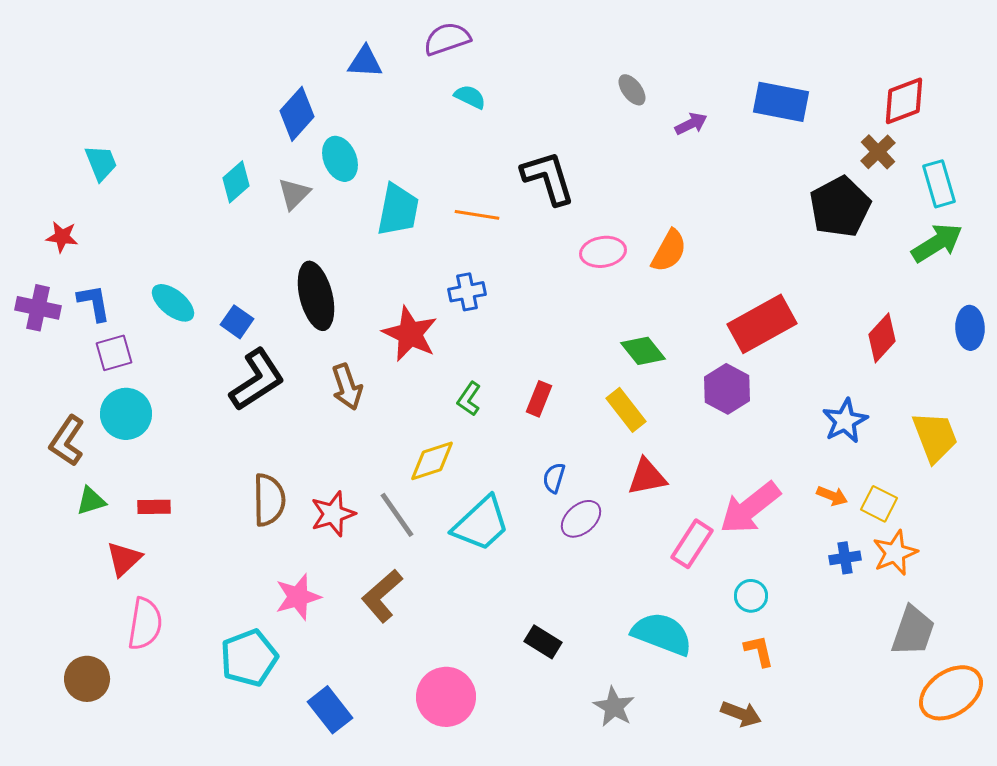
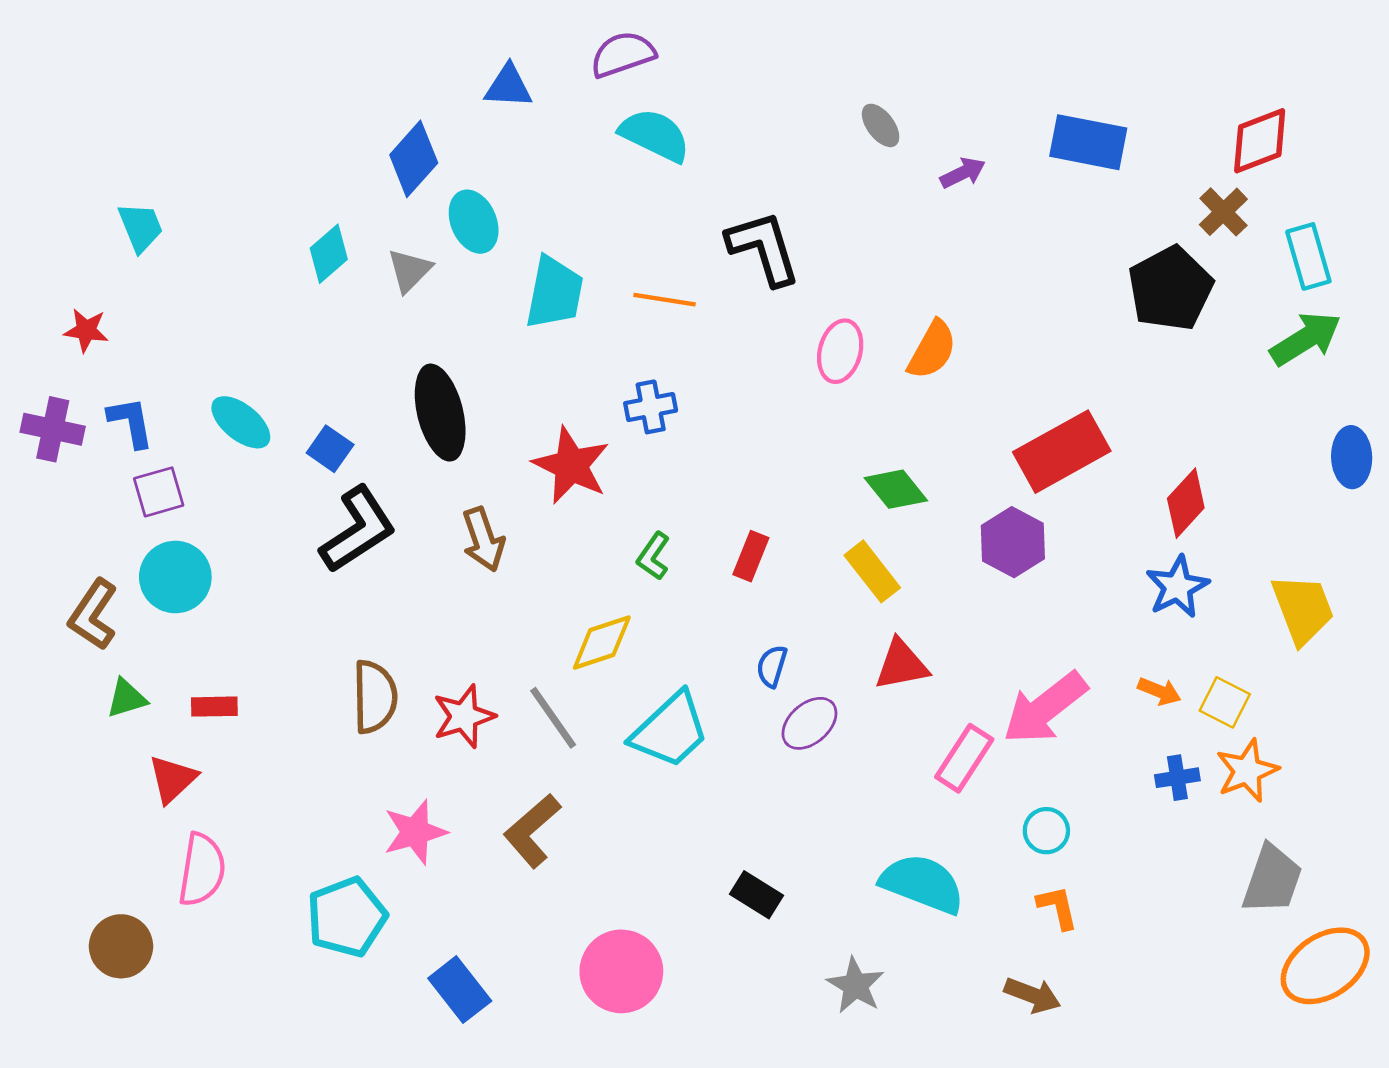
cyan semicircle: (470, 97) -> (655, 135), size x1.6
pink ellipse: (603, 252) -> (840, 351), turned -66
red diamond: (882, 338) -> (1186, 503), moved

